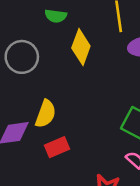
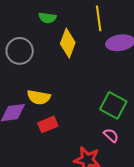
yellow semicircle: (46, 114) -> (39, 97), turned 80

